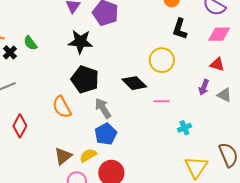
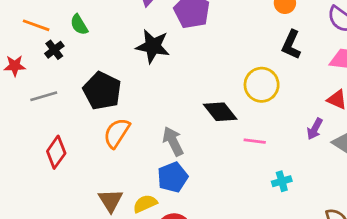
green semicircle: (30, 43) -> (79, 25), moved
black pentagon: (85, 79) -> (102, 91), moved
orange semicircle: (62, 107) -> (117, 133), turned 55
brown triangle: (63, 156) -> (111, 201), turned -30

